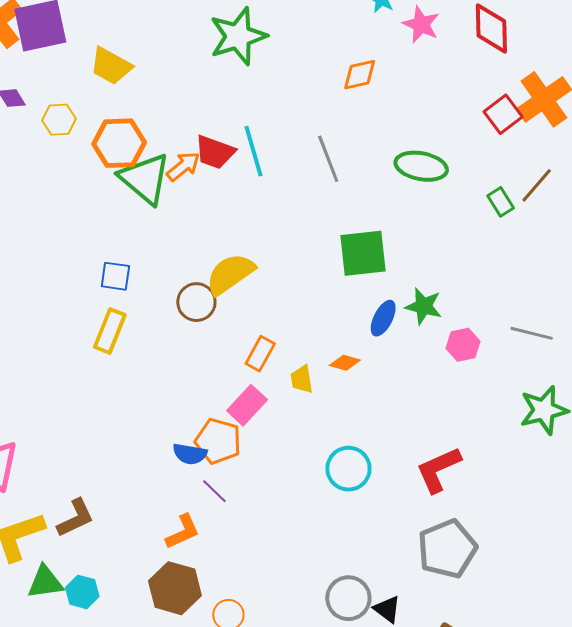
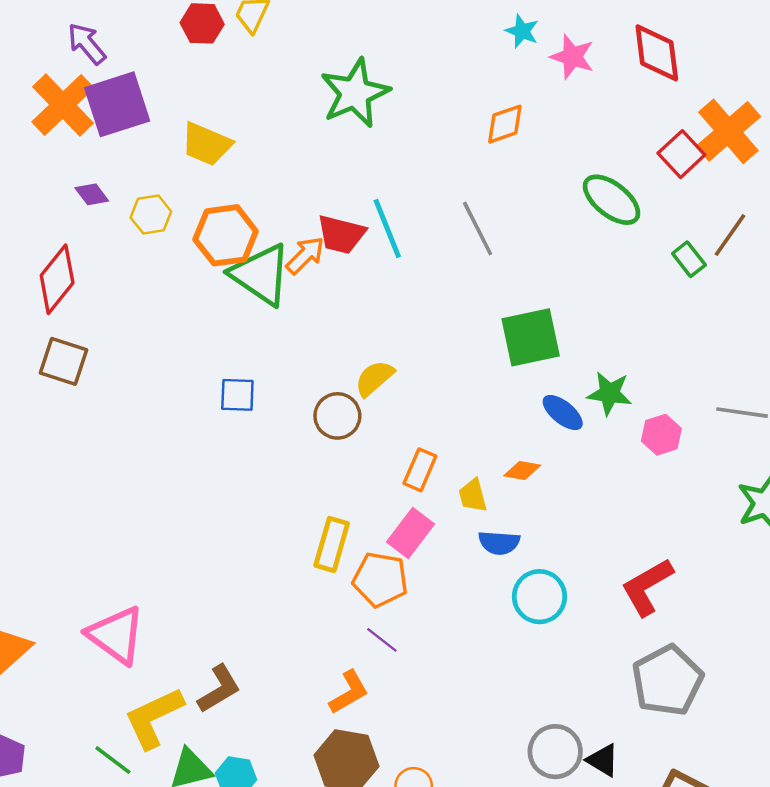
green ellipse: (421, 166) -> (612, 200), moved, turned 33
yellow semicircle: (230, 274) -> (374, 378), size x0.7
blue ellipse: (383, 318) -> (563, 413), turned -72
yellow rectangle: (110, 331) -> (332, 544), moved
blue semicircle: (190, 454) -> (499, 543), moved

